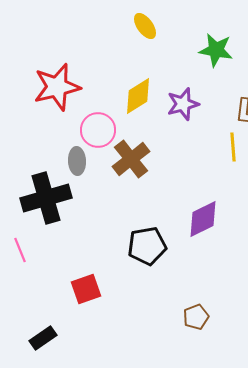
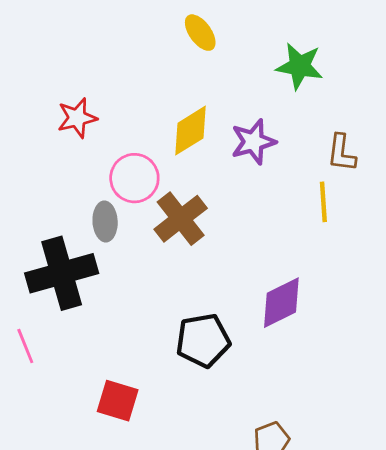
red star: (57, 87) -> (77, 118), size x0.6
red square: (86, 289) -> (118, 401), turned 36

